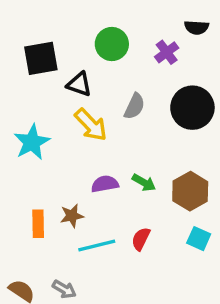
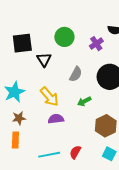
black triangle: (79, 84) -> (44, 60), turned 35
yellow arrow: (91, 125) -> (49, 97), moved
green arrow: (144, 183) -> (84, 101), moved, turned 120
brown star: (72, 216) -> (19, 118), moved

